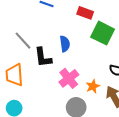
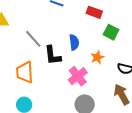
green square: (103, 33) -> (111, 32), size x0.7
orange star: (93, 86) -> (97, 57), moved

